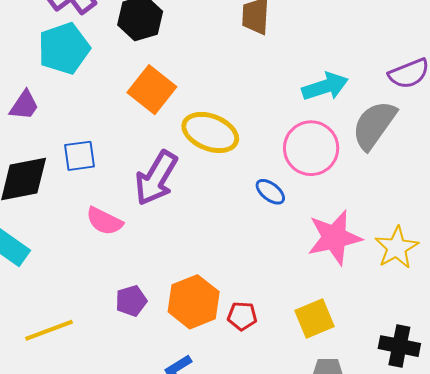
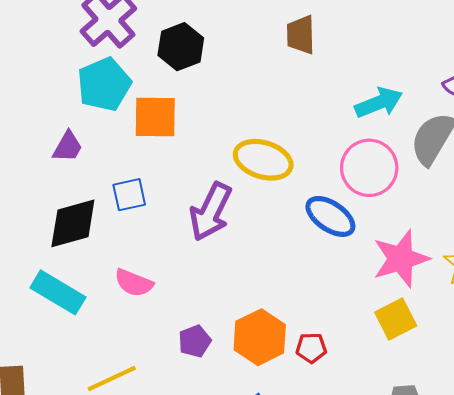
orange square: (152, 90) -> (155, 117), moved, turned -33
blue ellipse: (270, 192) -> (330, 216), size x1.6
pink semicircle: (104, 221) -> (134, 283), moved
yellow square: (315, 318) -> (396, 319), moved

